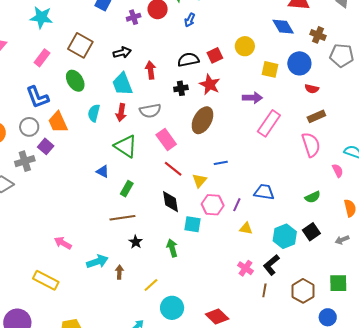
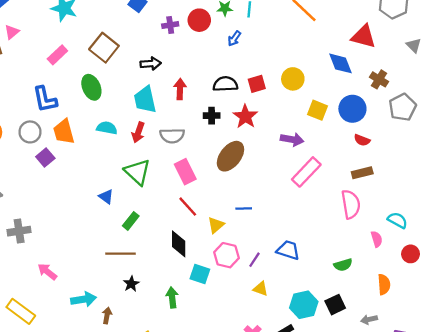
gray pentagon: (342, 55) -> (403, 107), turned 30
cyan semicircle: (94, 113) -> (107, 128), turned 78
gray cross: (25, 161) -> (19, 231), moved

